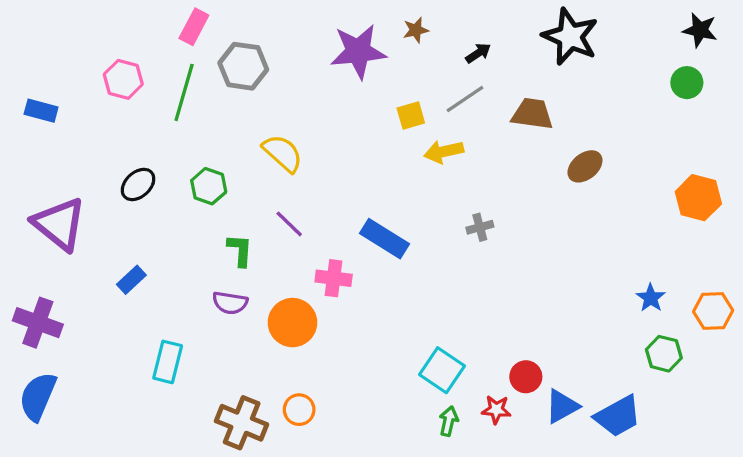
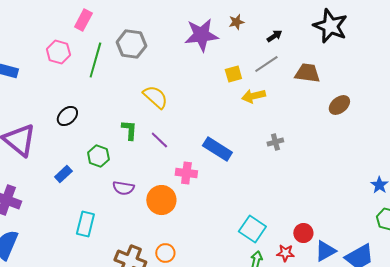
pink rectangle: (194, 27) -> (83, 20), moved
green hexagon: (209, 186) -> (98, 156), moved
green L-shape: (240, 250) -> (129, 130), moved

